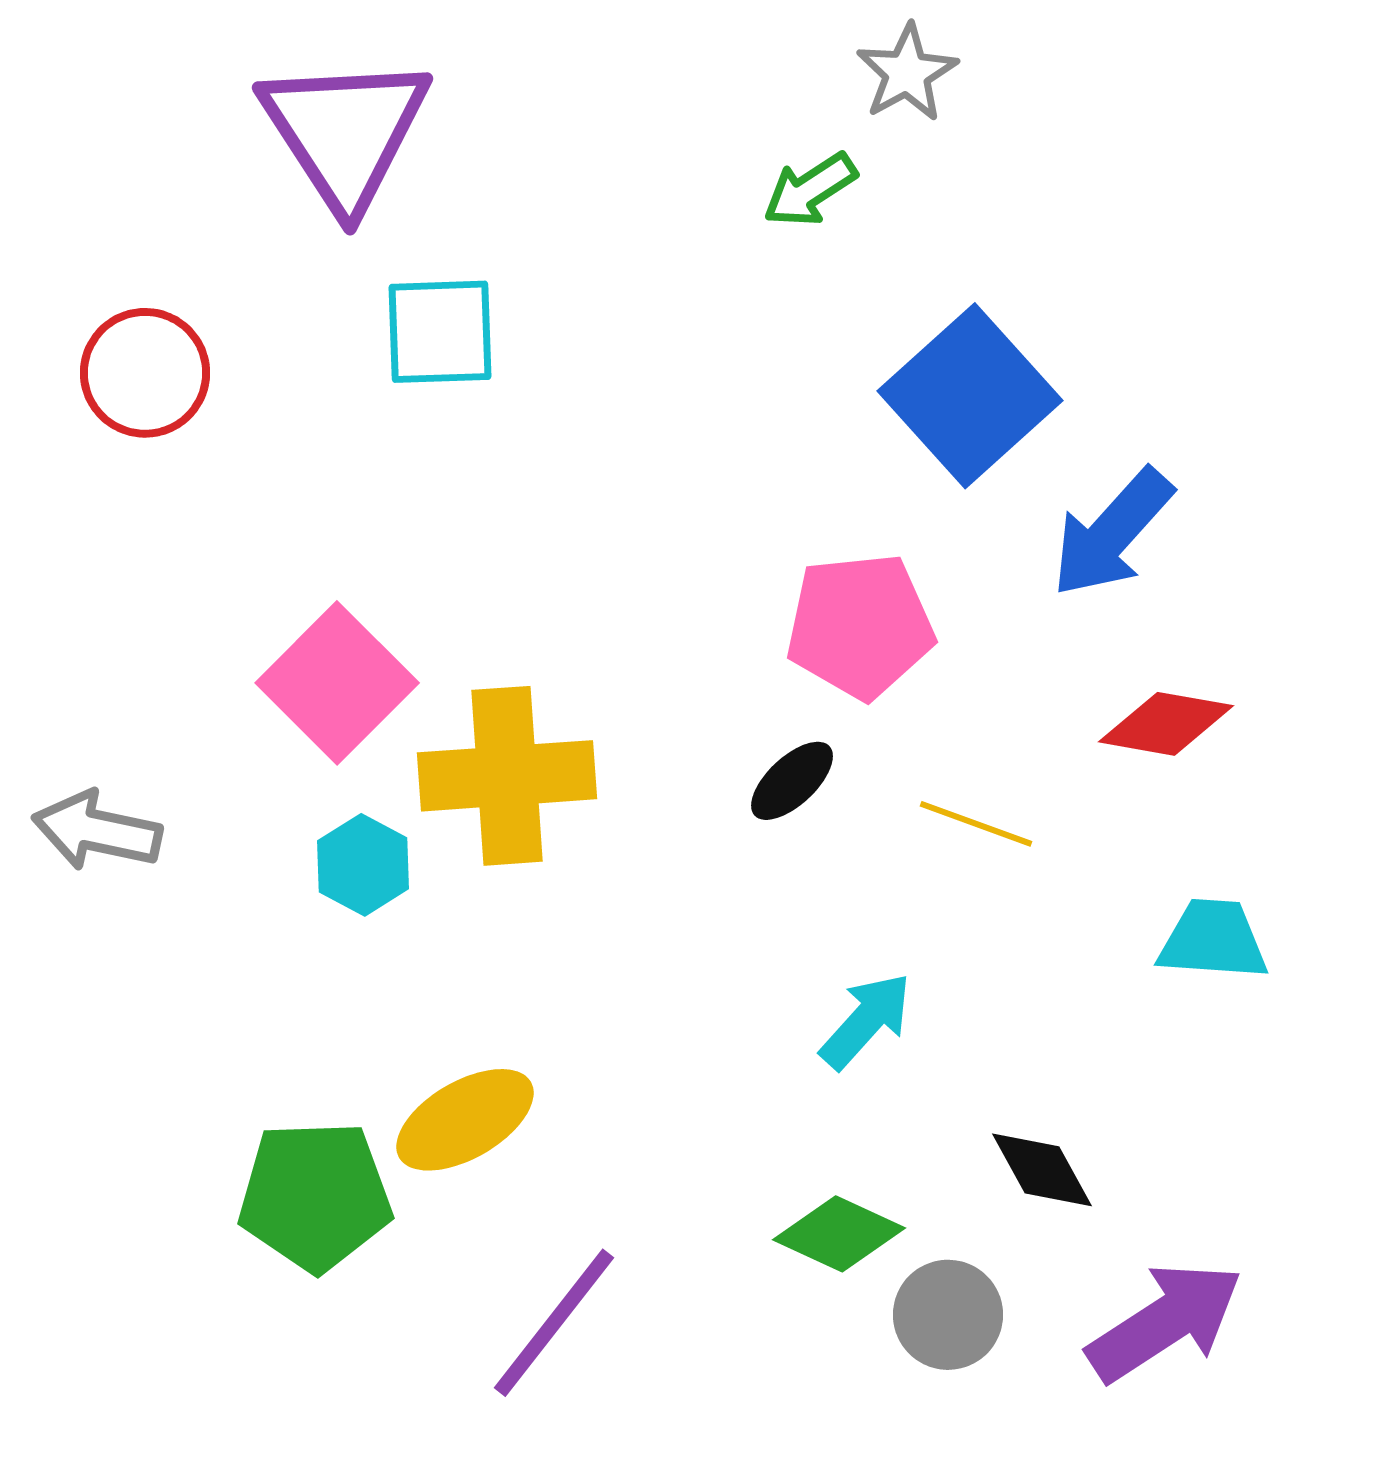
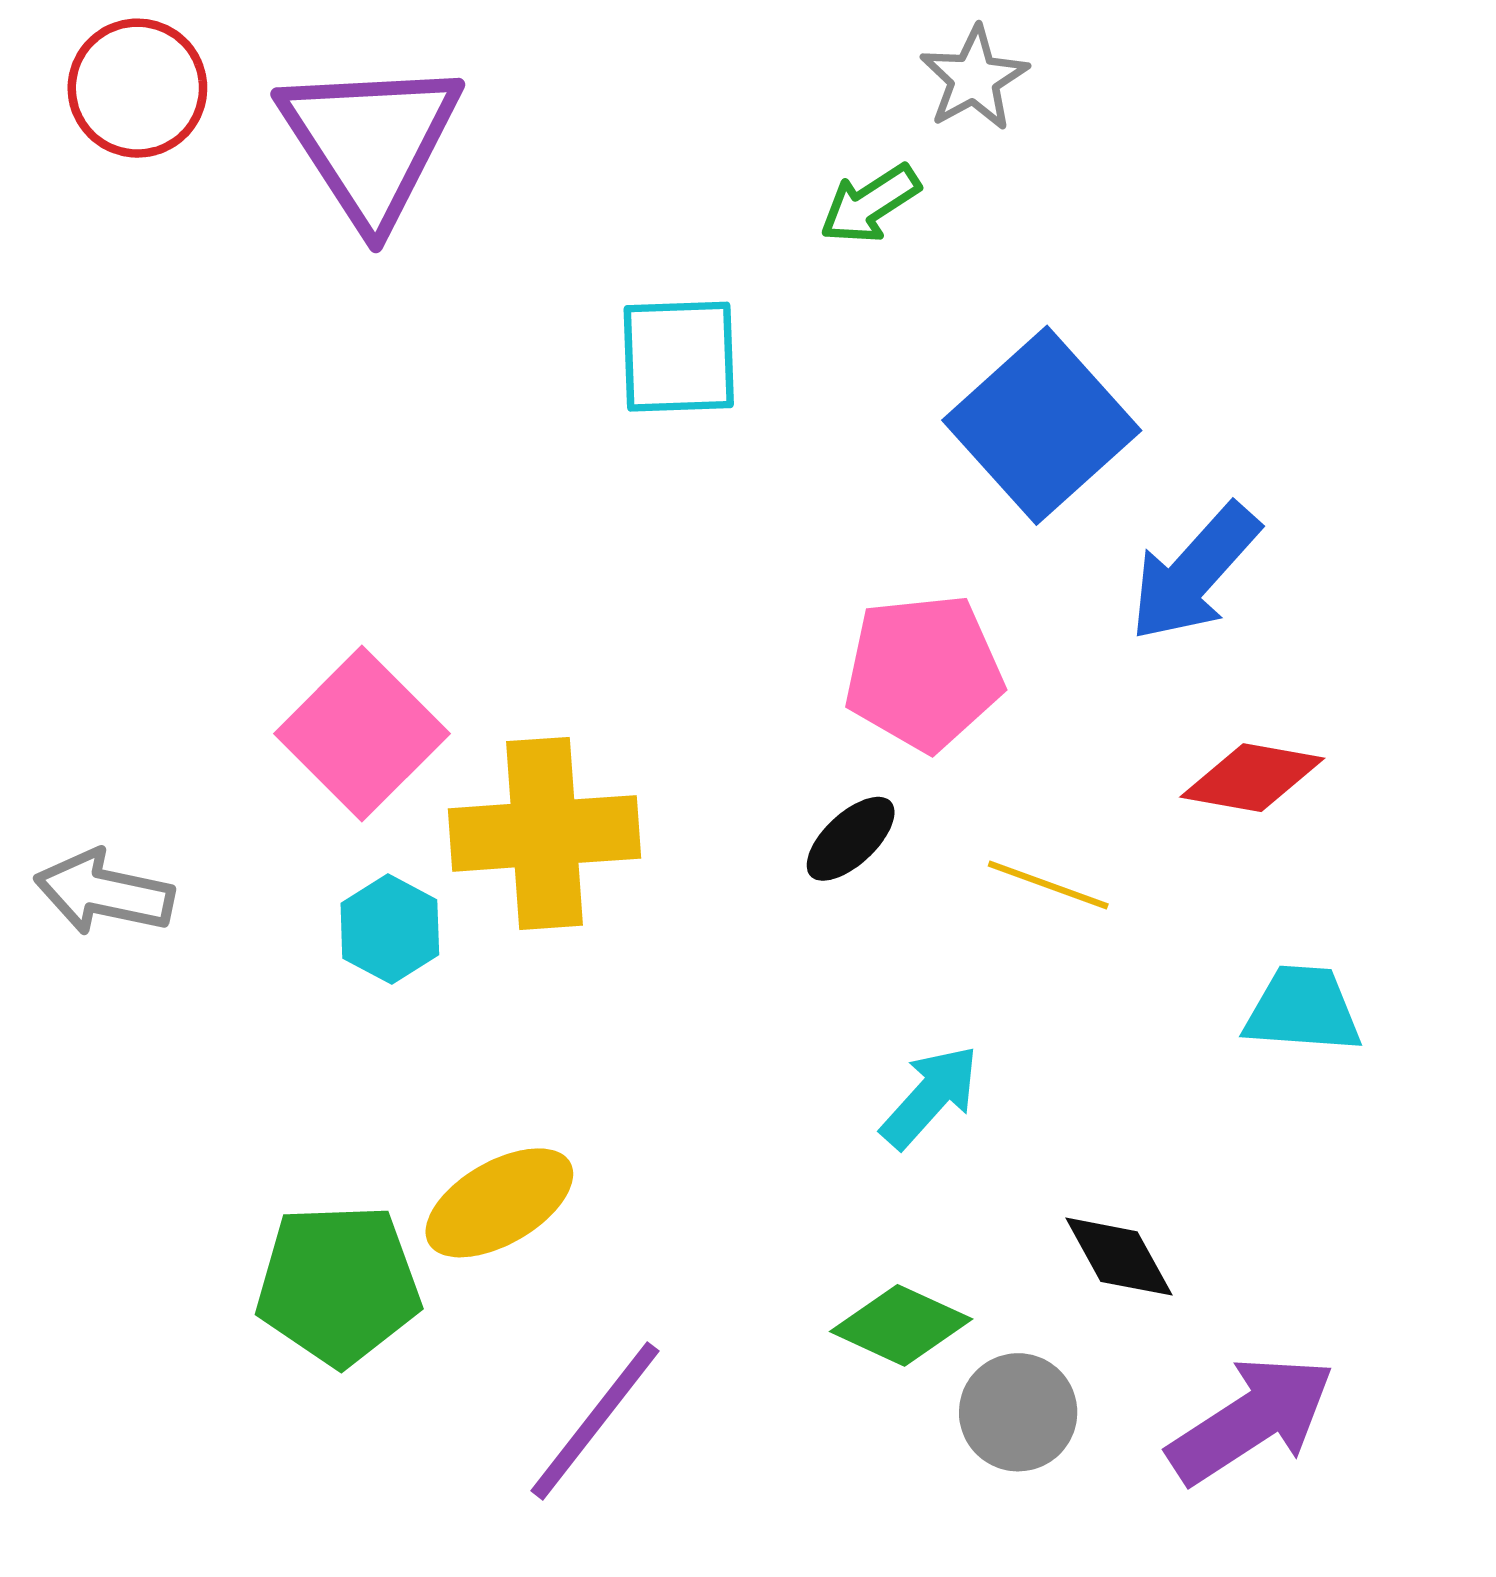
cyan square: (440, 332) -> (679, 357), moved
red circle: (145, 373) -> (137, 88), moved

